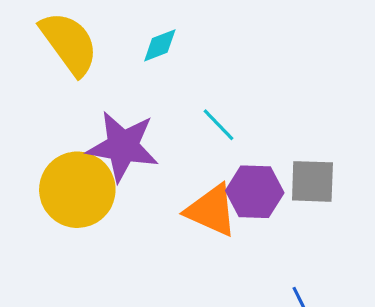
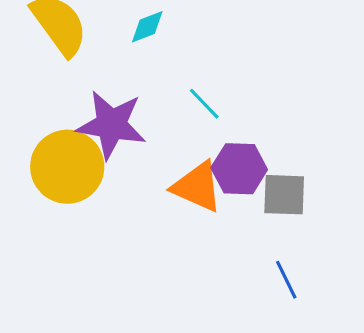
gray square: (312, 181) -> (284, 195), moved

